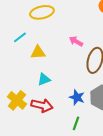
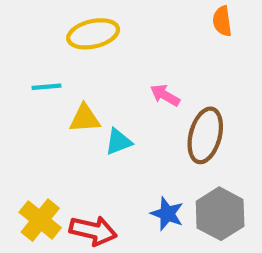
cyan line: (20, 37) -> (47, 87), turned 32
cyan triangle: (44, 79) -> (118, 142), moved

